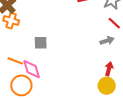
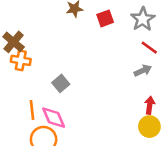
gray square: (41, 43) -> (61, 83), turned -32
orange line: (15, 61) -> (32, 110), turned 70

